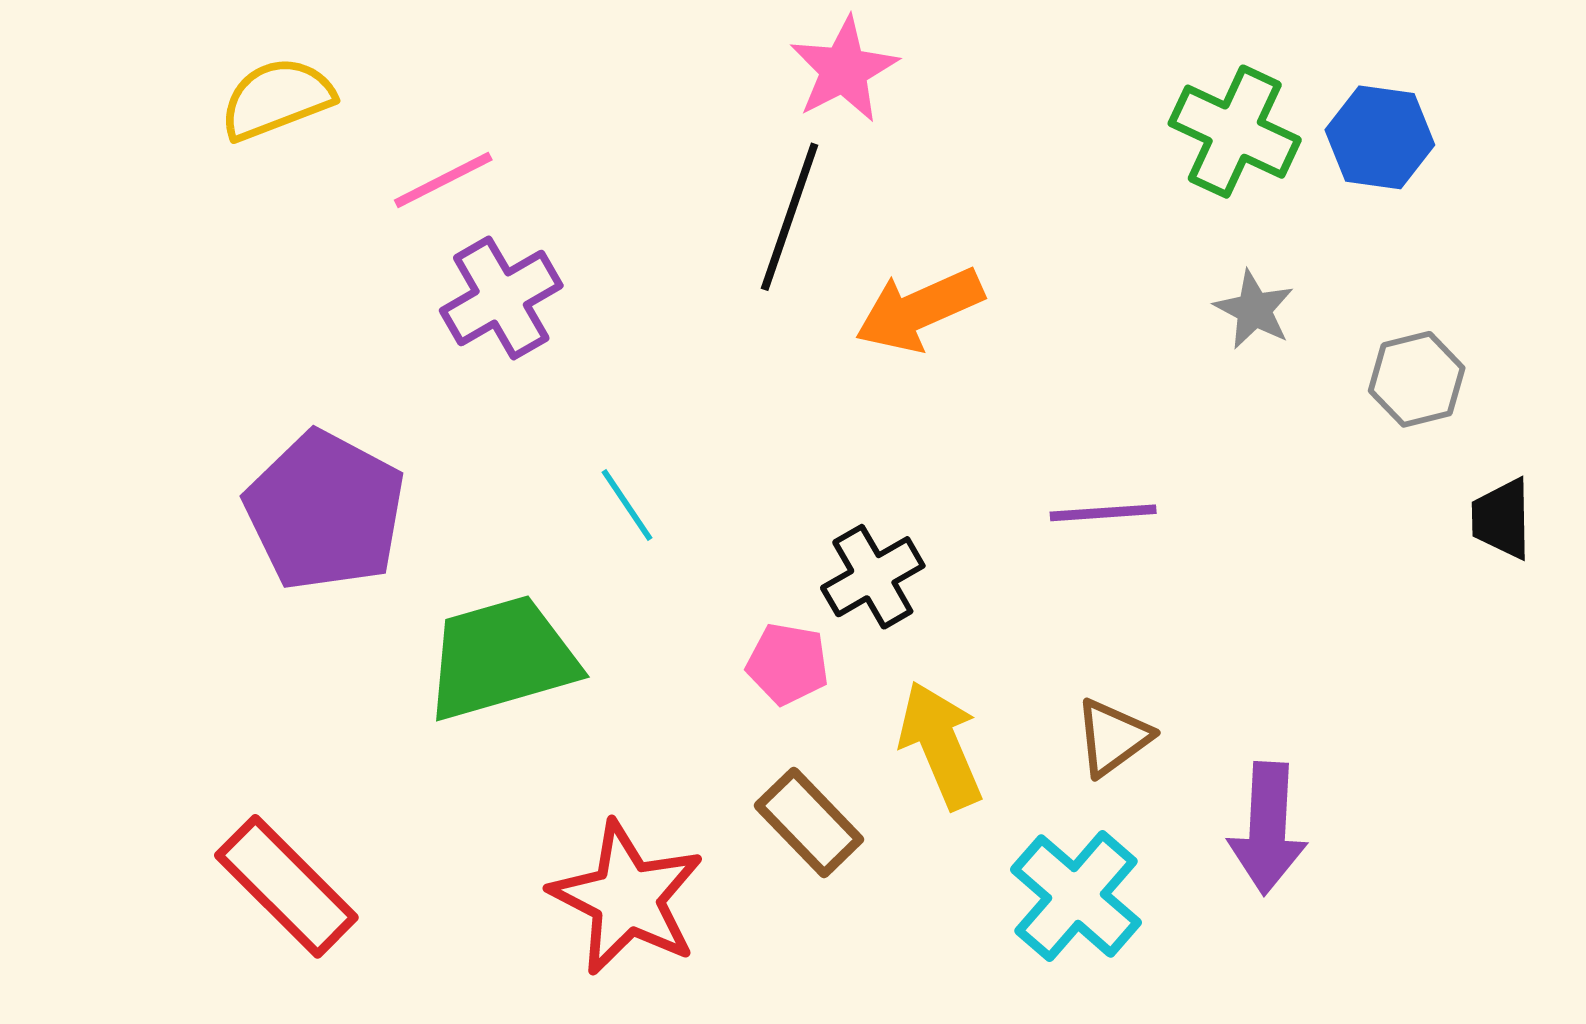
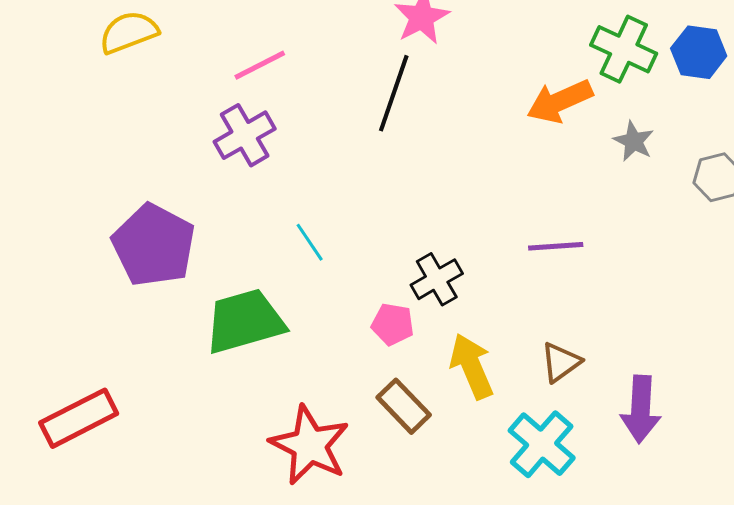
pink line: (443, 180) -> (260, 65), moved
orange arrow: (919, 310) -> (560, 101), moved
red rectangle: (286, 886) -> (79, 418), moved, turned -72

